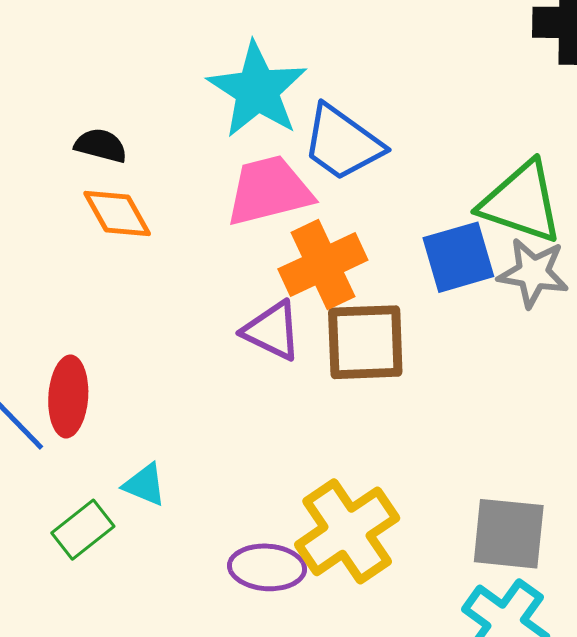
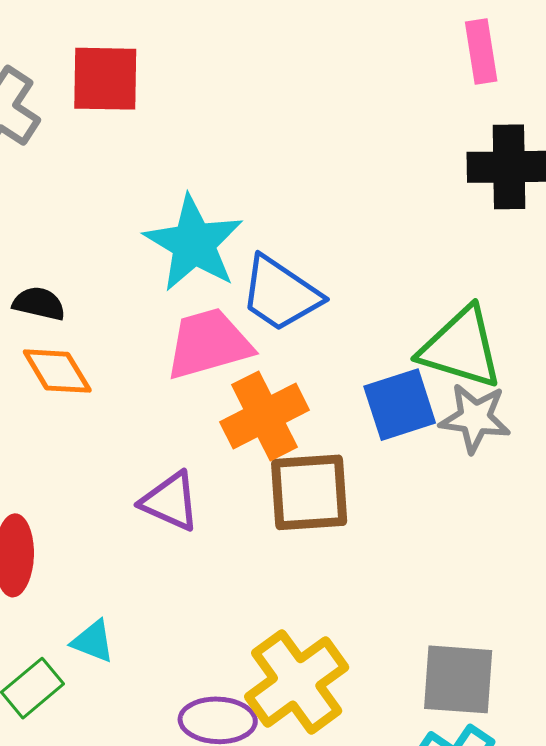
purple triangle: (272, 331) -> (170, 501), moved

